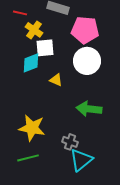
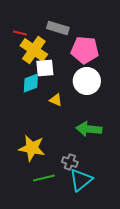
yellow cross: (34, 30) -> (34, 50), size x1.5
green line: (28, 158) -> (44, 178), moved

